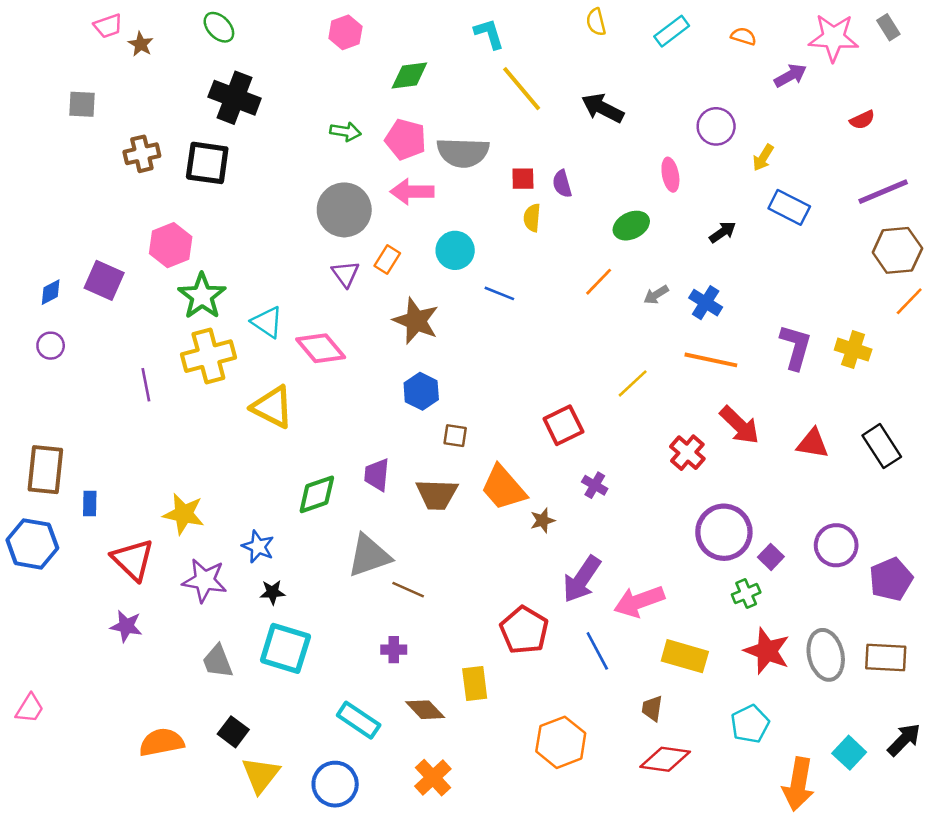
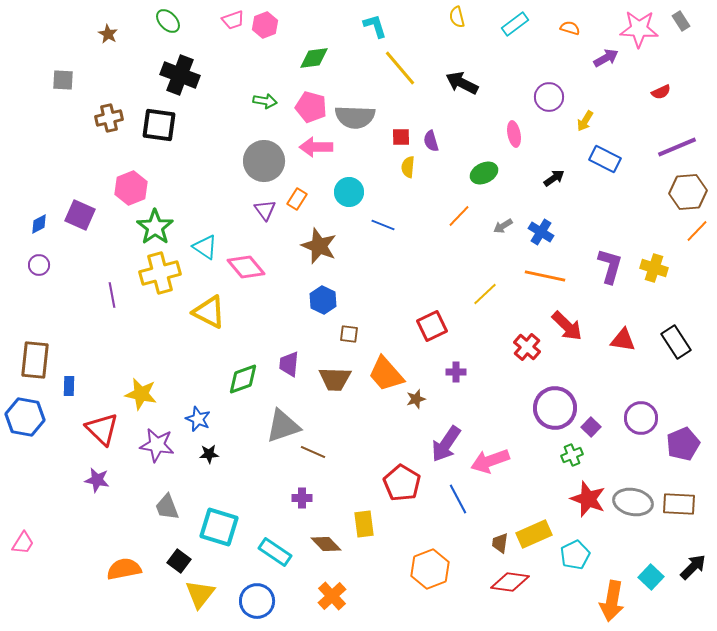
pink trapezoid: (108, 26) -> (233, 20), moved
purple cross: (595, 485) -> (456, 372), turned -30
cyan square: (285, 648) -> (219, 527), moved
gray ellipse: (826, 655) -> (633, 502), turned -66
yellow rectangle: (685, 656) -> (534, 534), moved, turned -40

